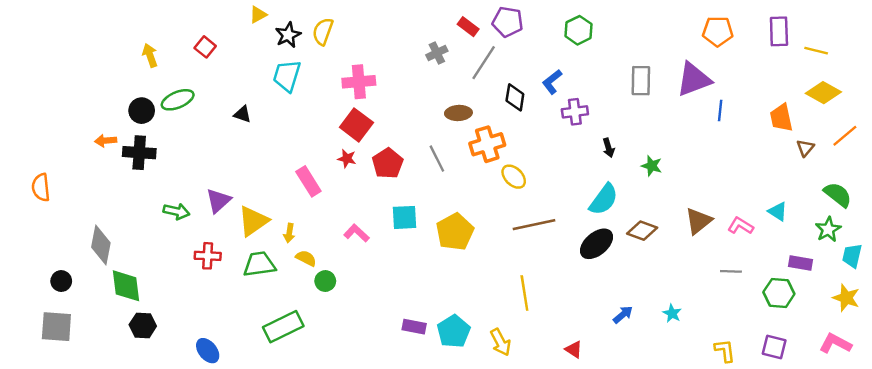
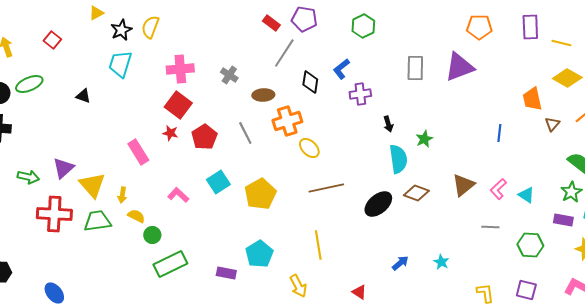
gray cross: (437, 53) -> (229, 75), moved, turned -30
blue line: (720, 111) -> (499, 133), moved
green star: (652, 166) -> (424, 139), turned 30
cyan semicircle: (604, 199) -> (398, 159), moved, turned -44
cyan triangle: (778, 211) -> (526, 195), moved
cyan square: (404, 217) -> (218, 182), turned -30
yellow triangle: (253, 221) -> (92, 185), turned -36
pink L-shape: (741, 226) -> (498, 189), turned -75
red cross: (208, 256) -> (54, 214), size x1.6
purple rectangle: (801, 263) -> (563, 220), moved
green rectangle: (283, 327) -> (170, 264), moved
cyan pentagon: (454, 331) -> (259, 254), moved

